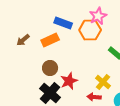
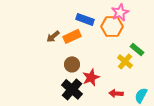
brown arrow: (23, 40) -> (53, 36), moved
yellow cross: (103, 82) -> (125, 61), moved

